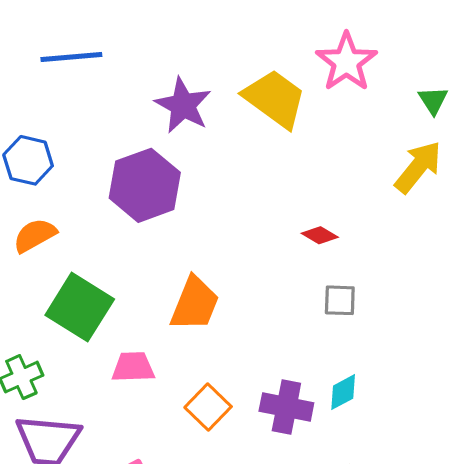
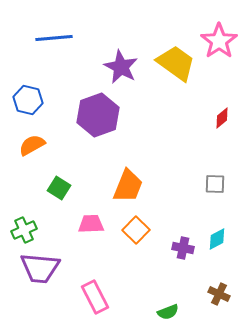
red diamond: (320, 235) -> (222, 118), moved, turned -70
green square: (80, 307) -> (59, 188), size x0.6
orange square: (208, 407) -> (136, 230), moved
purple cross: (286, 407) -> (183, 248), size x0.7

